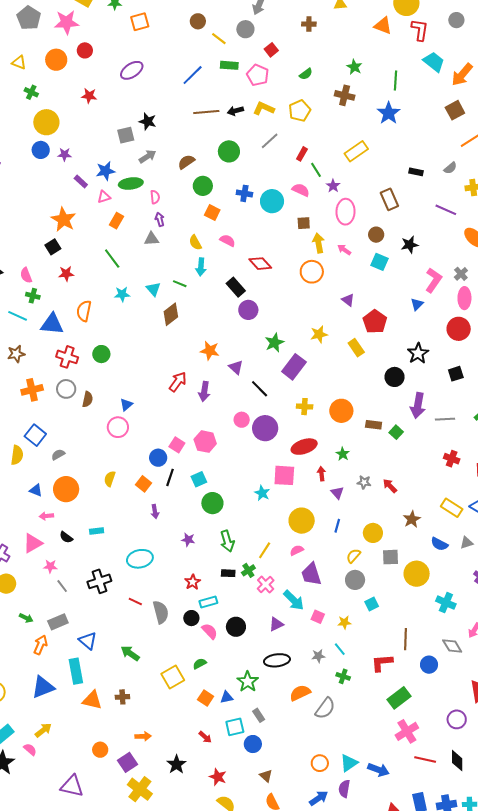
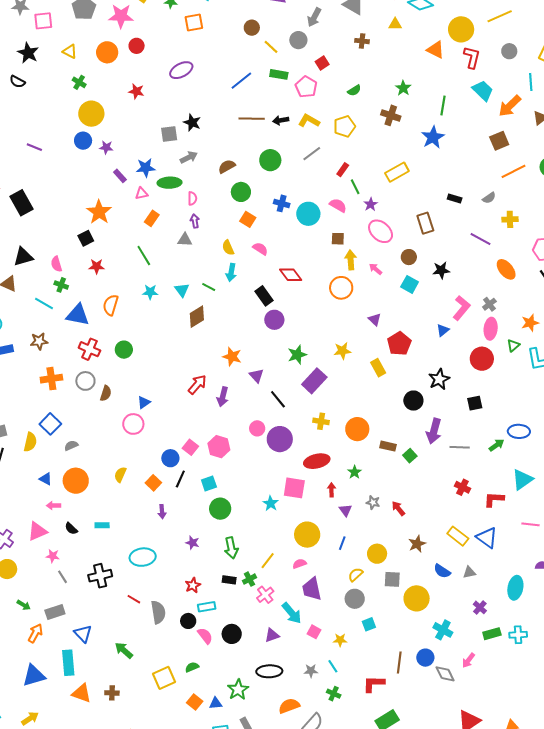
pink ellipse: (346, 212) -> (381, 231), turned -55
blue circle: (429, 665) -> (425, 658), moved

